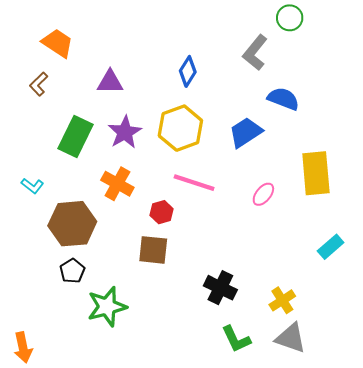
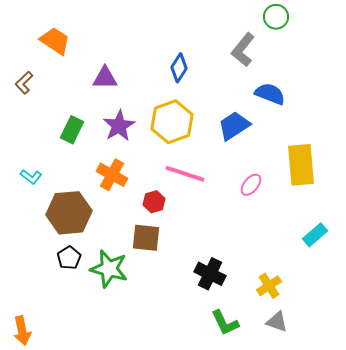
brown L-shape: (39, 84) -> (24, 83), moved
green rectangle: (75, 136) -> (72, 130), size x0.7
green star: (107, 307) -> (109, 269), moved, turned 30
gray triangle: (291, 338) -> (277, 322), size x0.7

